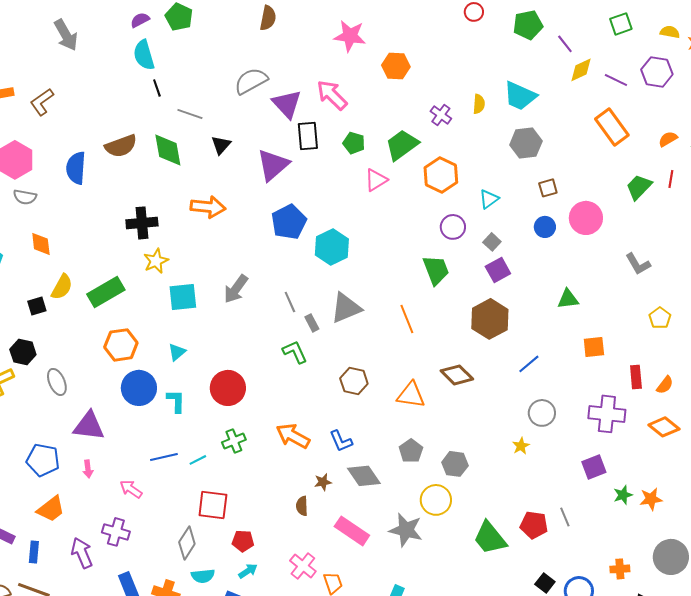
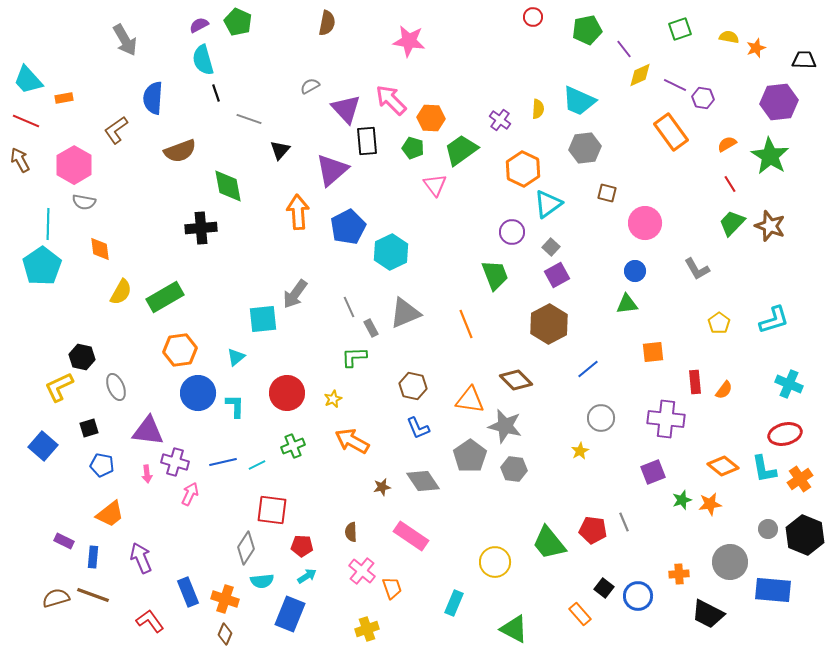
orange hexagon: (396, 66) -> (431, 118), moved
purple hexagon: (657, 72) -> (703, 98), moved, size x0.7
gray semicircle: (251, 81) -> (310, 86), size x0.6
brown L-shape: (42, 102) -> (116, 130), moved
green diamond: (168, 150) -> (228, 186), moved
blue semicircle: (76, 168) -> (153, 98), moved
orange hexagon: (441, 175) -> (523, 169), moved
red line: (671, 179) -> (730, 184), turned -42
pink triangle: (376, 180) -> (435, 185), turned -35
green trapezoid: (639, 187) -> (732, 223), moved
brown square: (548, 188) -> (607, 193), turned 30
cyan triangle: (489, 199) -> (548, 204), size x1.4
orange arrow: (208, 207) -> (298, 212), moved, turned -100
blue circle: (545, 227) -> (635, 271), moved
yellow star: (156, 261) -> (333, 399), moved, size x0.7
cyan square: (183, 297) -> (263, 319), moved
black square: (37, 306) -> (89, 428), moved
green L-shape: (295, 352) -> (354, 357), turned -68
orange diamond: (664, 427) -> (723, 466), moved
blue L-shape: (341, 441) -> (418, 428), moved
gray pentagon: (411, 451) -> (470, 456), size x1.4
blue pentagon: (43, 460) -> (102, 465), size x0.7
pink arrow: (131, 489) -> (190, 494), turned 80
yellow circle: (436, 500) -> (495, 562), moved
brown semicircle: (302, 506) -> (351, 532), moved
gray star: (406, 530) -> (505, 426), moved
purple cross: (116, 532) -> (175, 462), moved

